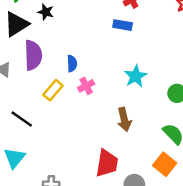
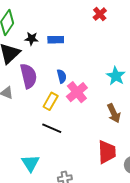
blue rectangle: (123, 25) -> (56, 40), moved
pink cross: (86, 86) -> (77, 92), size x1.5
black line: (22, 119) -> (52, 128), moved

